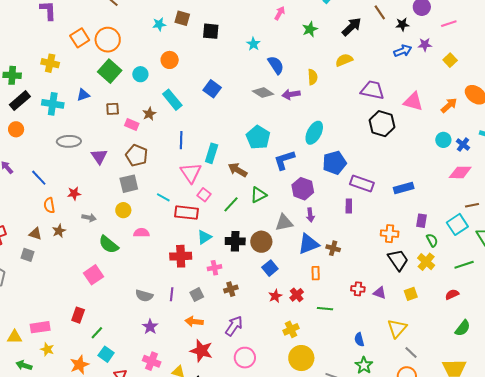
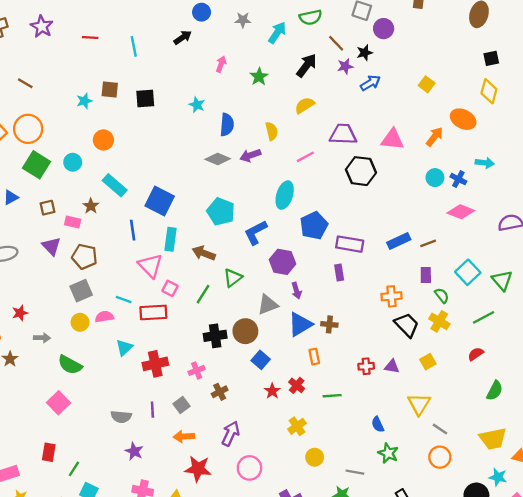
pink line: (449, 24) -> (305, 157), moved
purple star: (425, 45) -> (345, 66), moved
blue semicircle: (276, 65) -> (227, 125), turned 48
blue square: (212, 89) -> (160, 201), moved, size x1.4
purple triangle: (99, 157) -> (51, 246), moved
pink diamond: (460, 172) -> (461, 212), turned 30
brown line: (472, 205) -> (428, 243), moved
pink semicircle: (141, 233) -> (104, 317), moved
cyan triangle: (204, 237) -> (124, 348), moved
yellow circle: (301, 358) -> (315, 457), size x0.6

